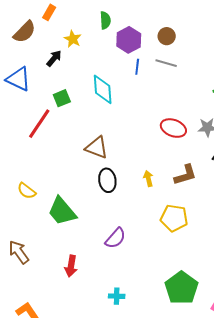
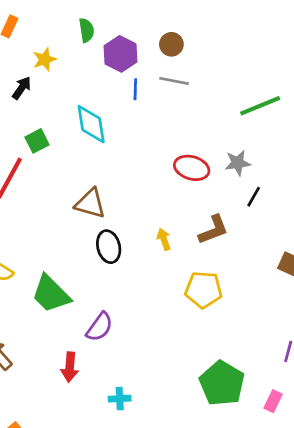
yellow star: (73, 39) -> (45, 59), turned 30
purple semicircle: (115, 238) -> (100, 327), moved
cyan cross: (117, 296) -> (120, 399), moved

